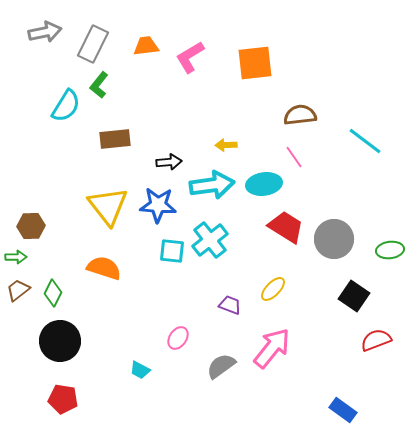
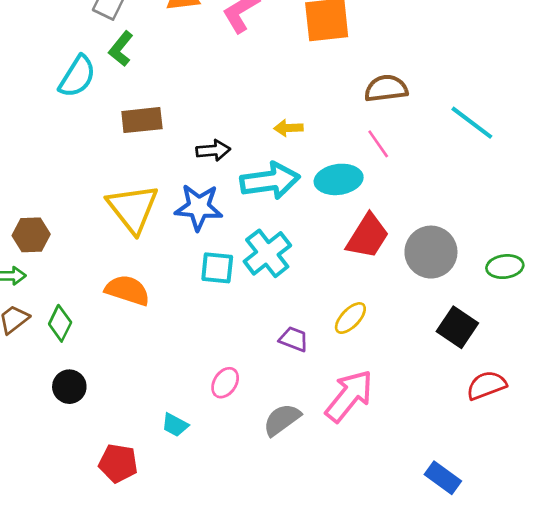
red trapezoid: (286, 227) -> (368, 236), turned 90
black circle: (60, 341) -> (69, 387), size x0.6
red pentagon: (63, 399) -> (118, 463), moved

